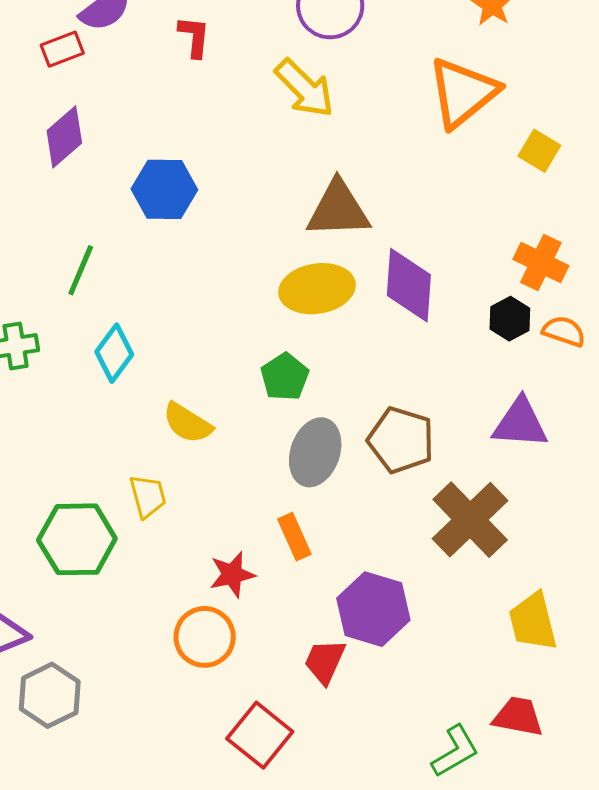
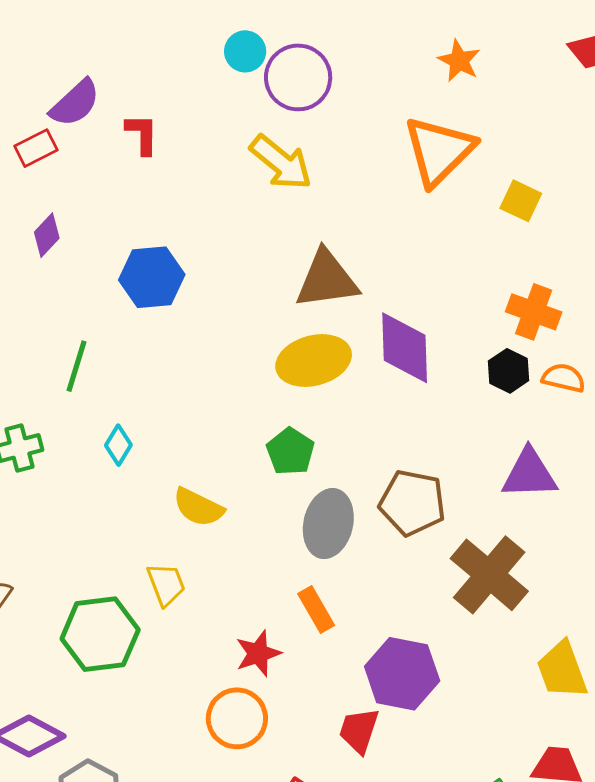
red L-shape: (194, 37) -> (142, 134), moved
purple diamond: (64, 137) -> (47, 235), size x0.7
cyan diamond: (114, 353) -> (118, 445), size x0.7

